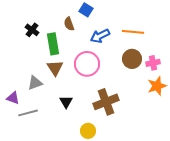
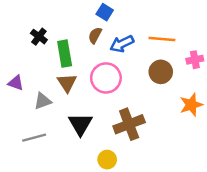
brown semicircle: (69, 24) -> (95, 35), moved, turned 48
pink cross: (153, 63) -> (195, 60), moved
purple triangle: (13, 98) -> (16, 83), moved
black triangle: (66, 102) -> (80, 124), size x1.5

